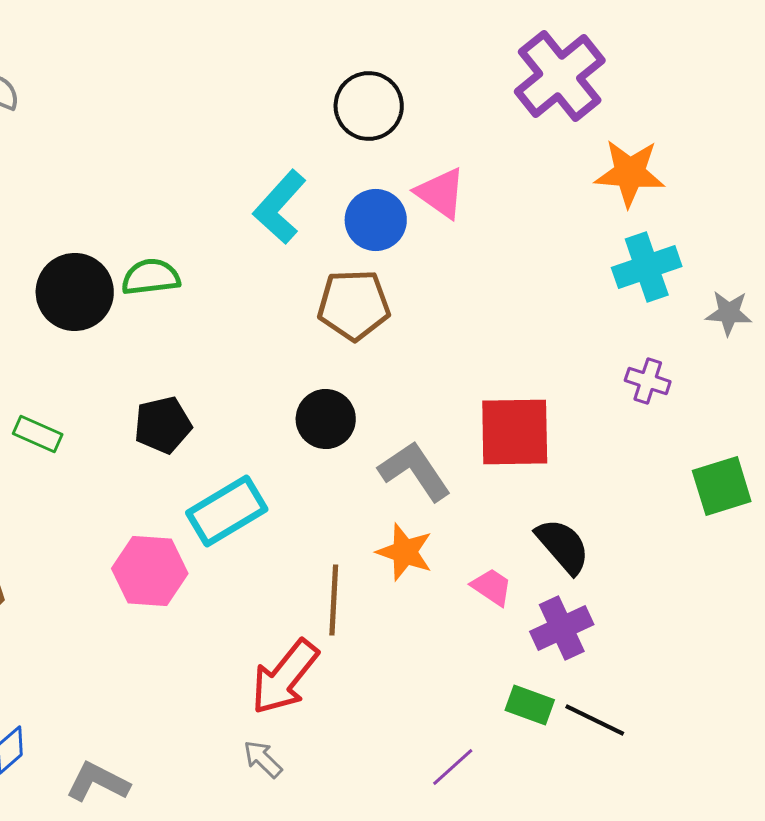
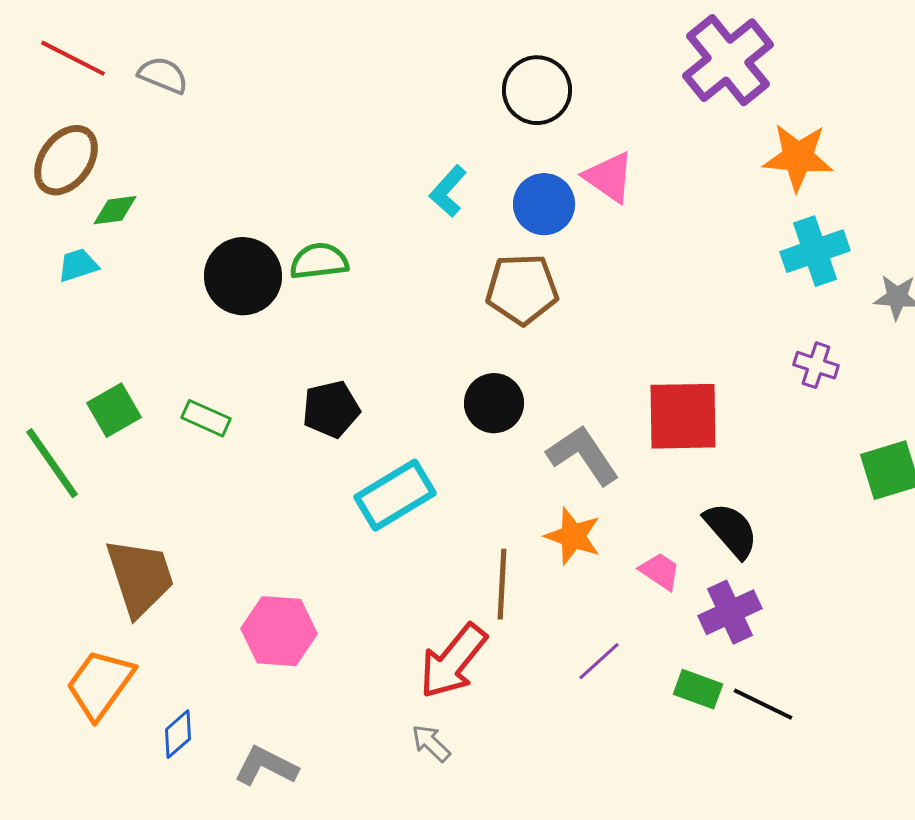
cyan L-shape: (280, 207) -> (448, 191), size x0.7
pink hexagon: (150, 571) -> (279, 631), moved
purple line: (453, 767) -> (599, 661), moved

